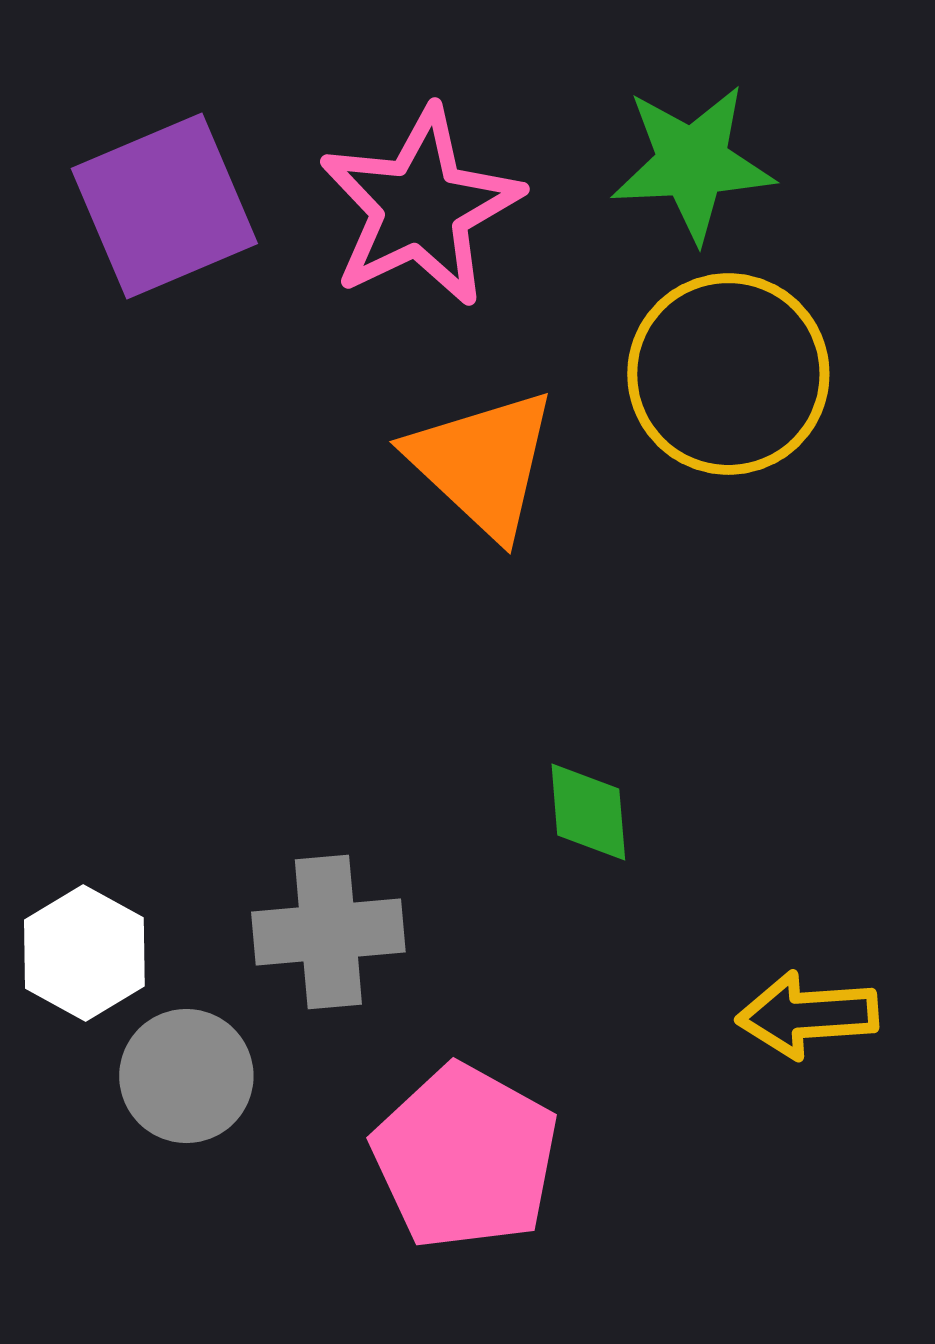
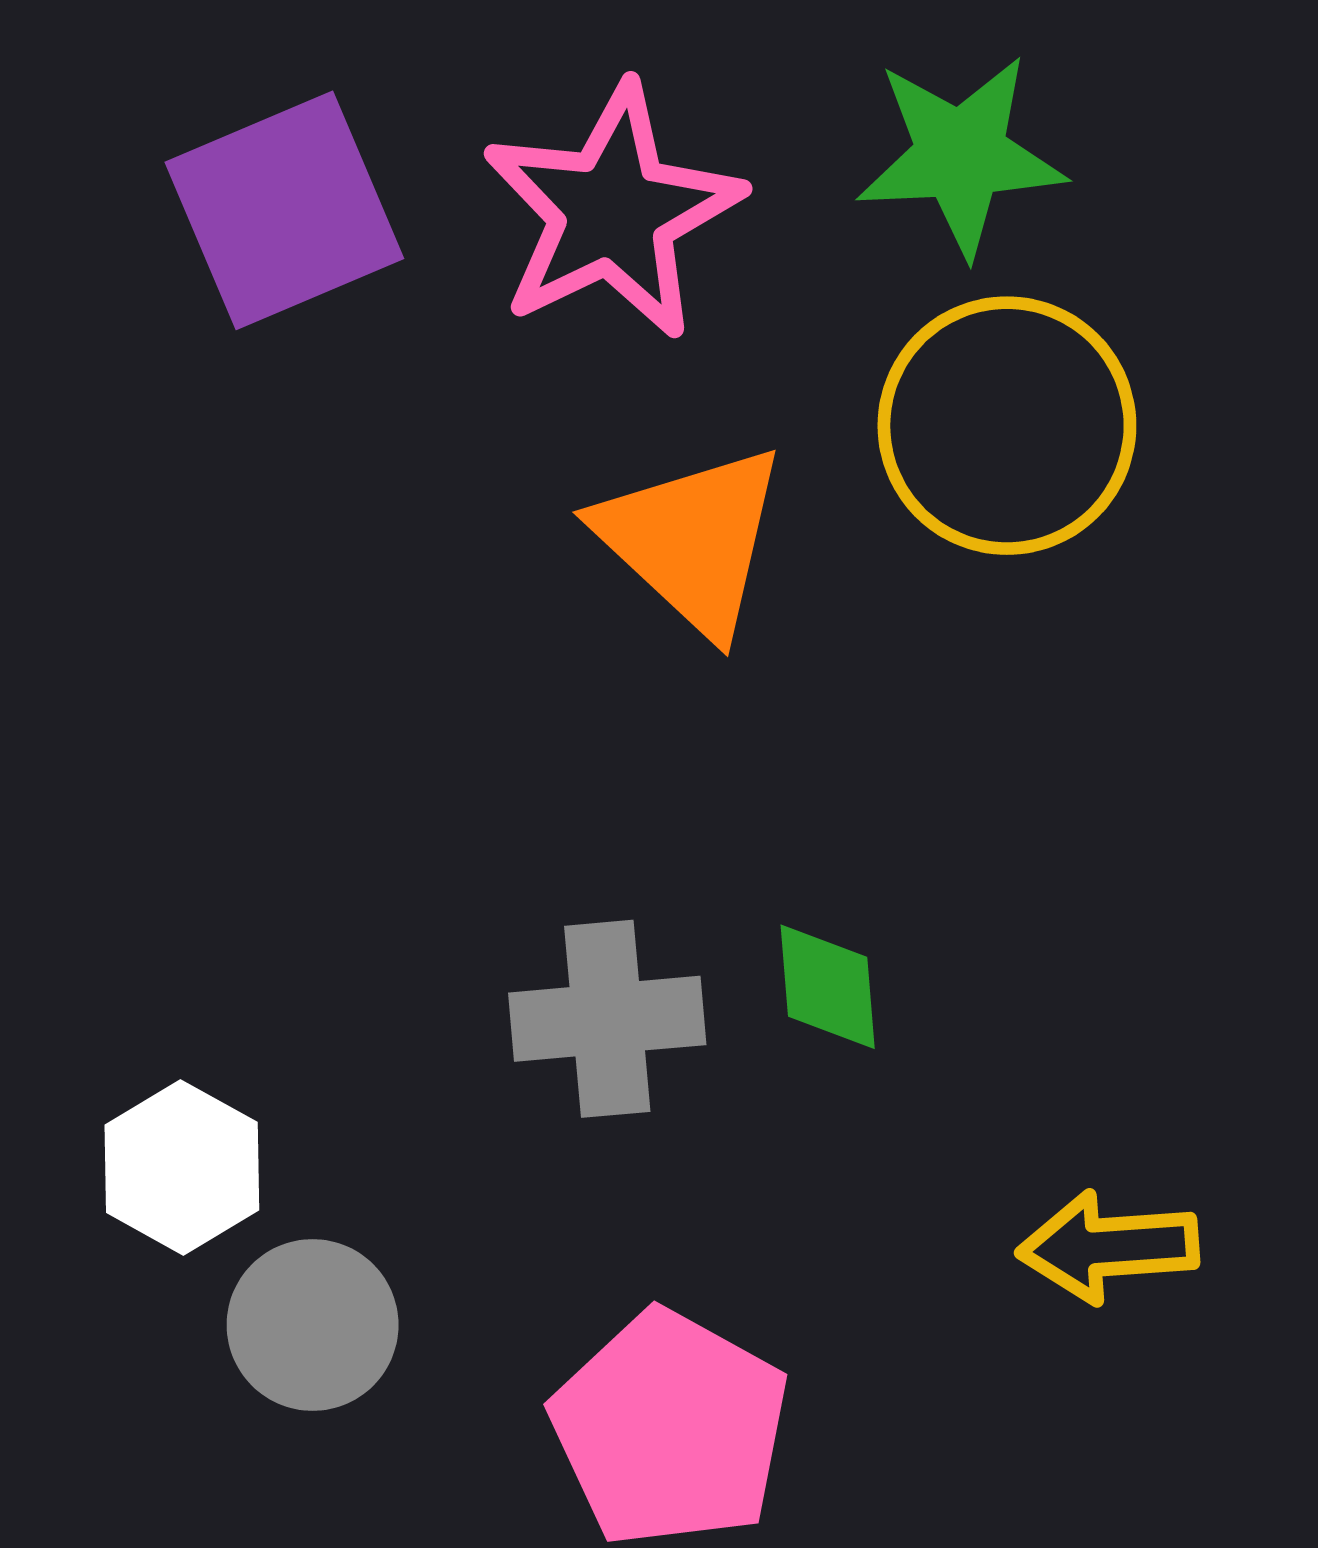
gray cross: (328, 932) -> (607, 1019), moved

